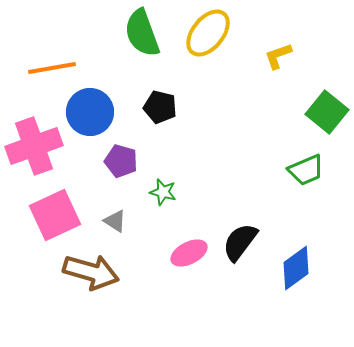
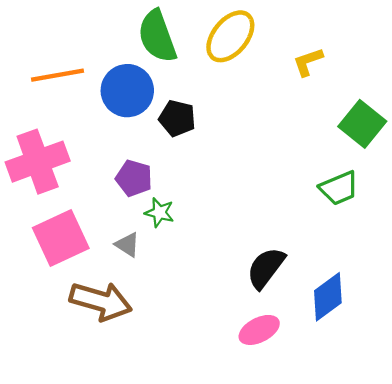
blue circle: (90, 112) -> (127, 91), moved
green star: (163, 192) -> (159, 212), moved
pink ellipse: (189, 253) -> (259, 330), moved

